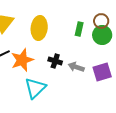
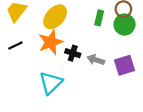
yellow ellipse: (39, 28) -> (55, 17), turned 35
orange star: (22, 60) -> (51, 42), moved

